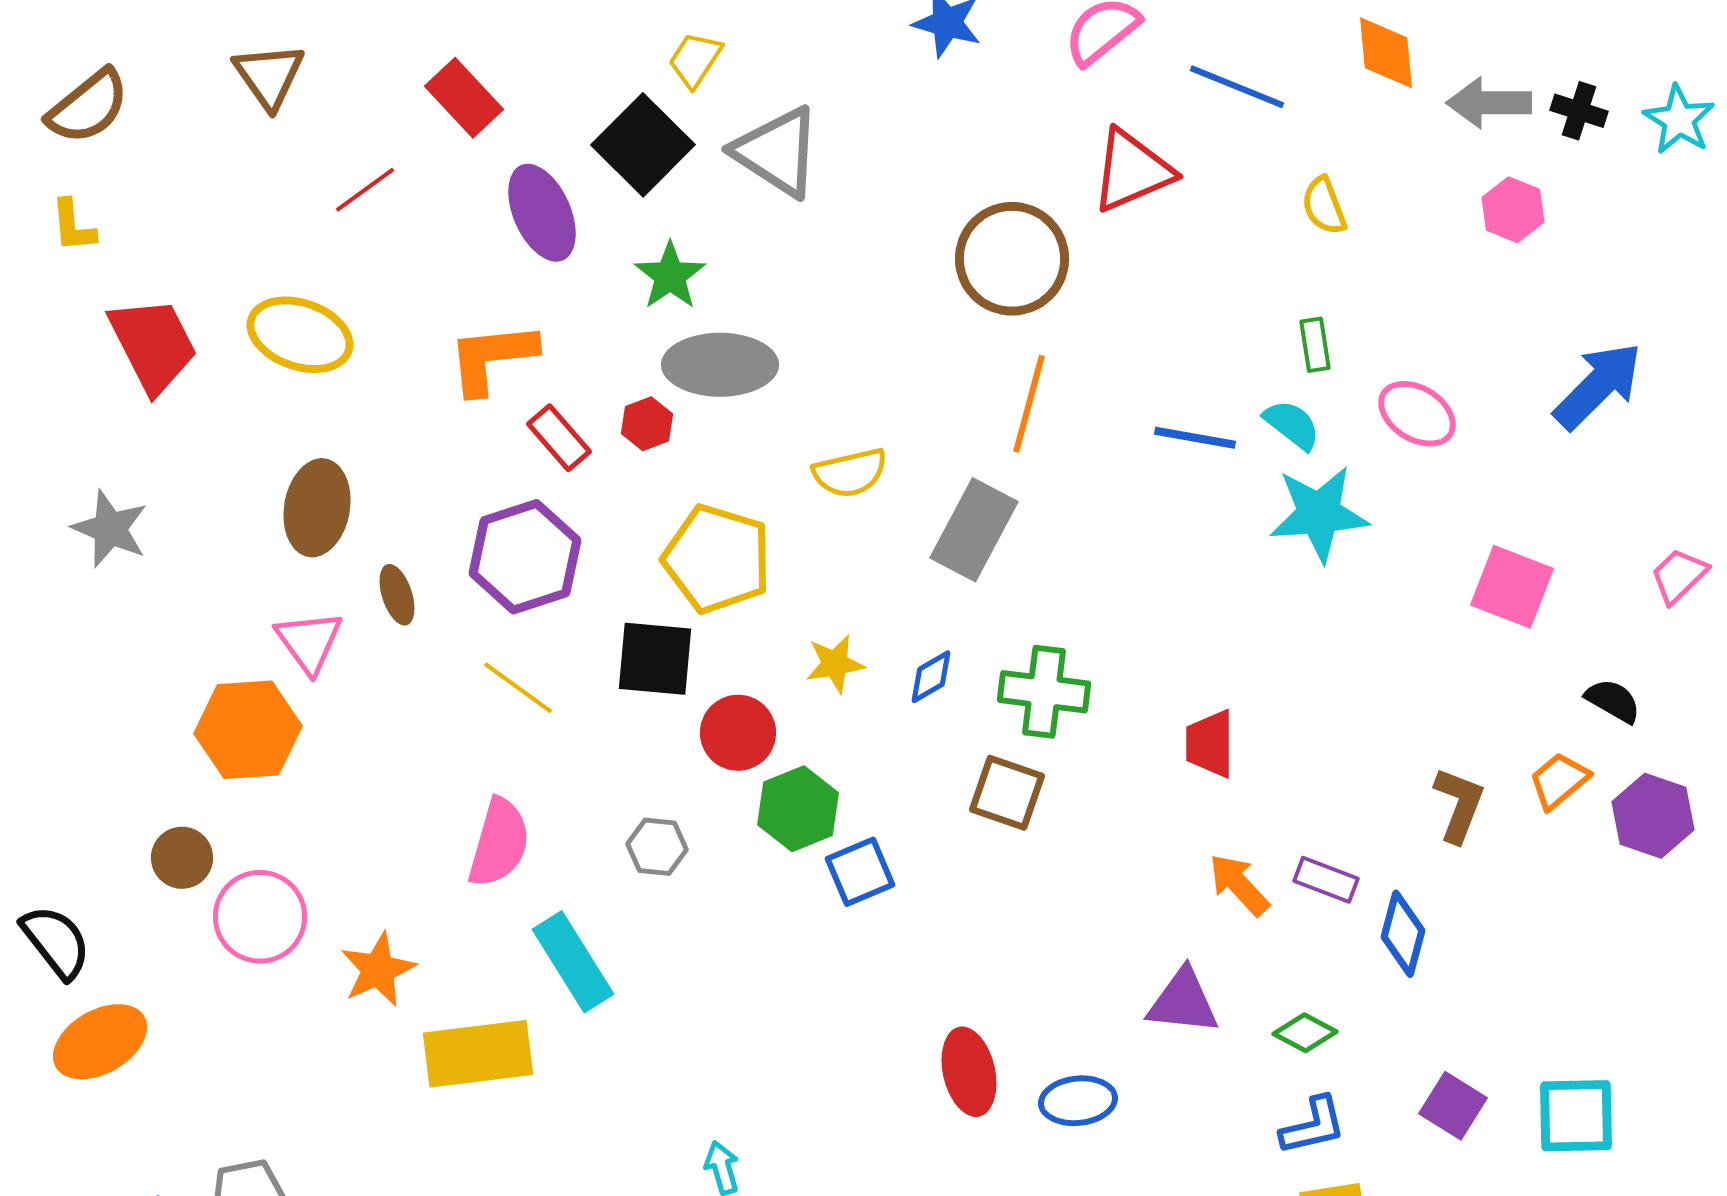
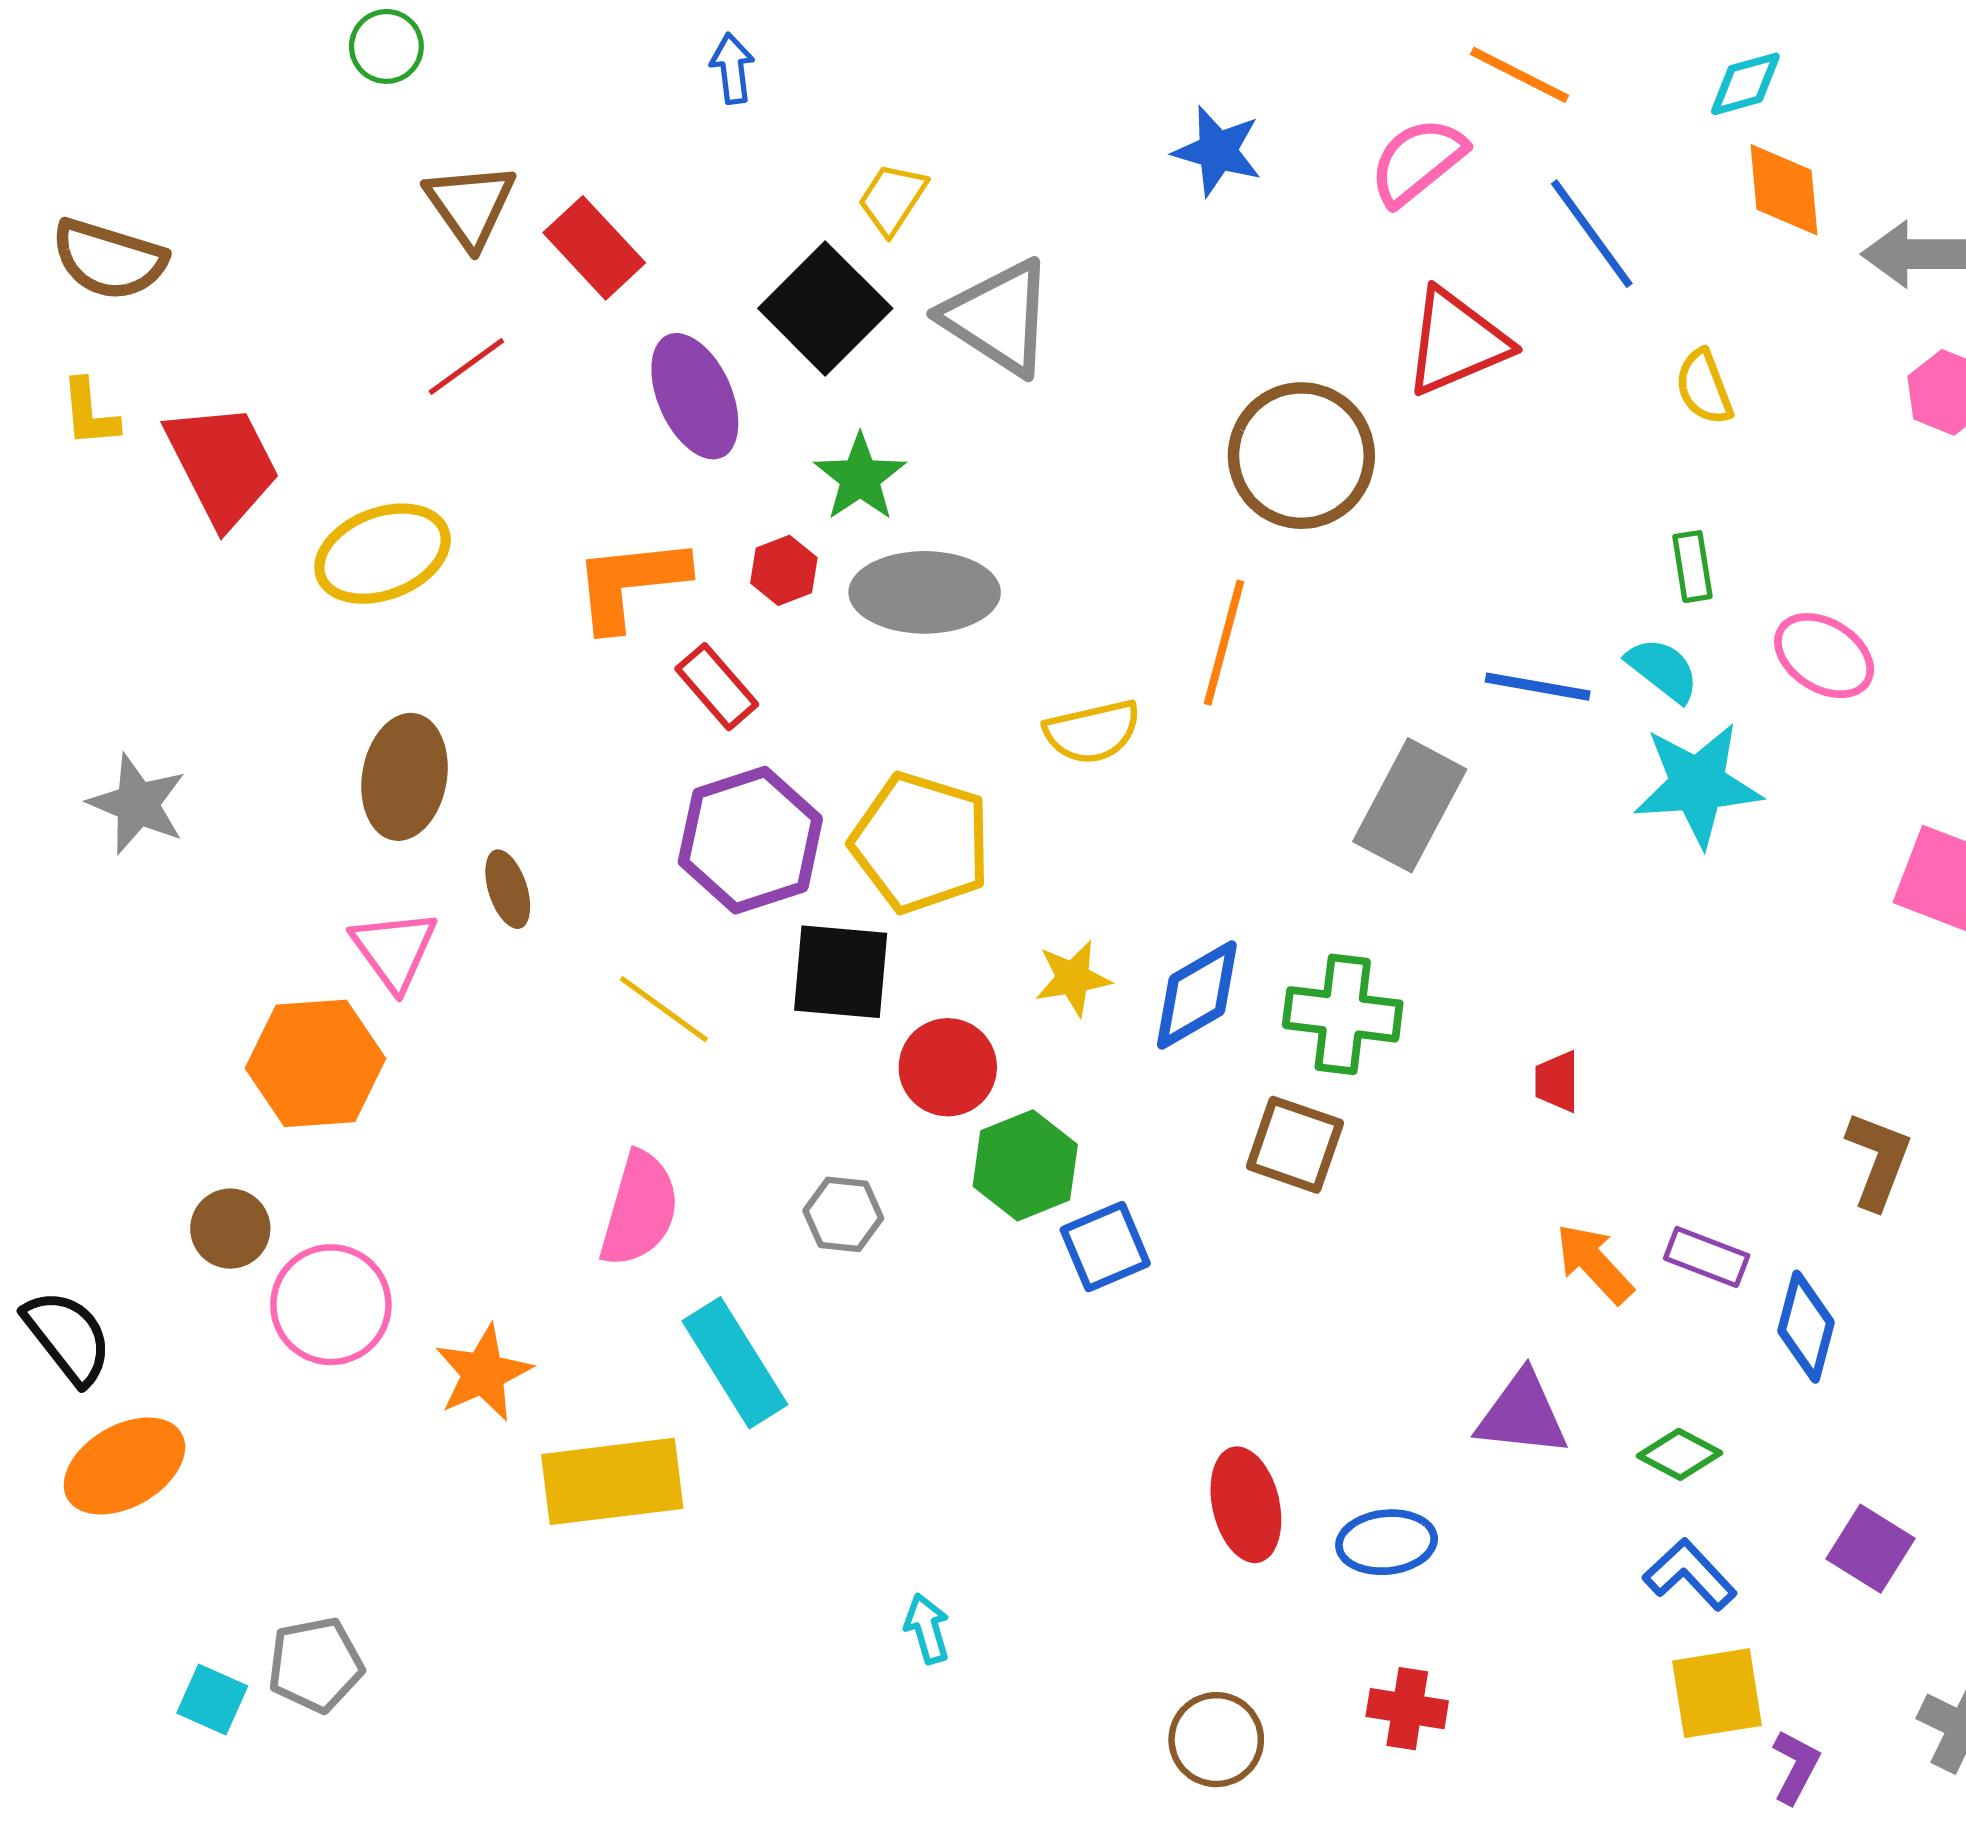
brown triangle: (269, 76) -> (470, 205), moved
blue line: (1237, 87) -> (1592, 234), turned 32
brown semicircle: (88, 107) -> (109, 259), turned 56
yellow ellipse: (300, 335) -> (383, 554), turned -40
red trapezoid: (153, 345) -> (223, 465), moved
orange line: (1029, 404) -> (1224, 643), moved
red hexagon: (647, 424) -> (784, 570), moved
gray rectangle: (974, 530) -> (1410, 805), moved
purple hexagon: (525, 557) -> (750, 840), moved
blue diamond: (931, 677) -> (1197, 995), size x1.6
red trapezoid: (1210, 744) -> (1557, 1081), size x0.7
blue L-shape: (1313, 1126) -> (1690, 1574), turned -120

